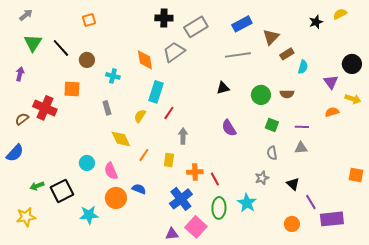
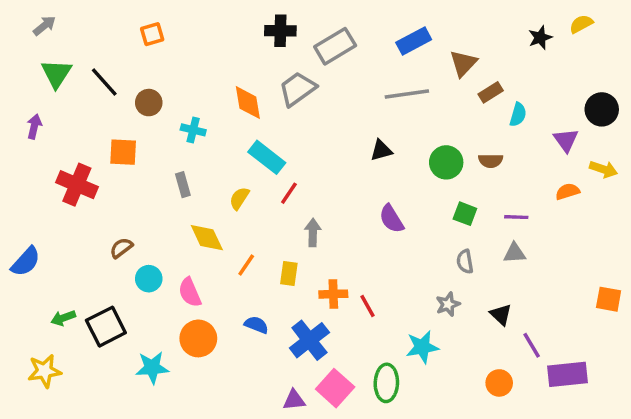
cyan rectangle: (156, 92) -> (267, 157), turned -70
brown semicircle: (22, 119) -> (121, 248), moved
blue semicircle: (139, 189) -> (256, 325), moved
cyan star: (247, 203) -> (422, 347), turned 30
green ellipse: (219, 208) -> (386, 383), moved

